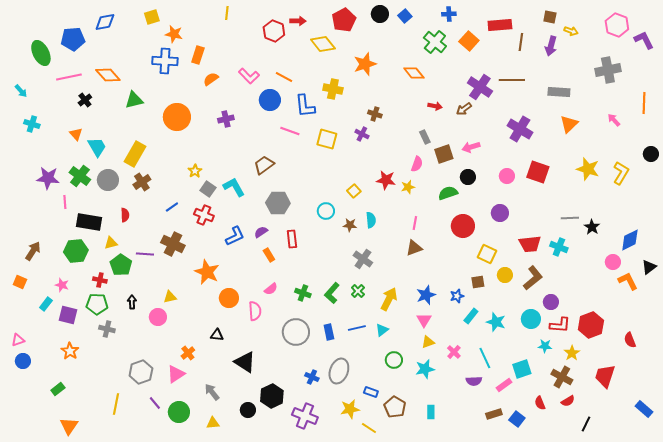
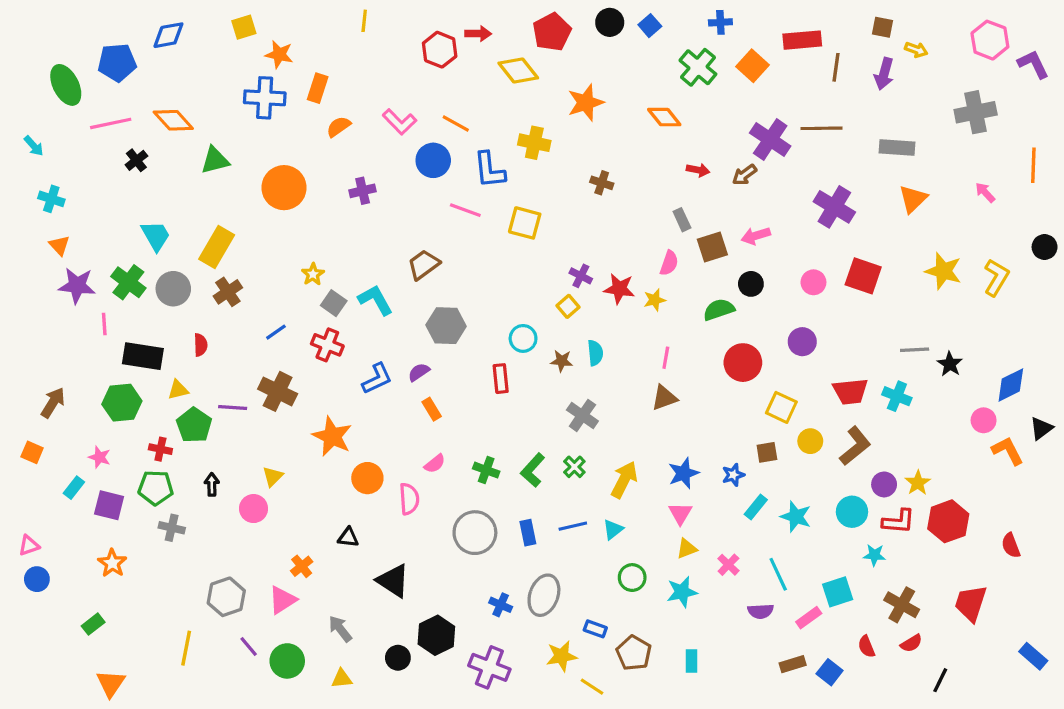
orange triangle: (76, 134) -> (59, 245), moved
purple cross: (362, 134) -> (581, 276), moved
red rectangle: (292, 239) -> (501, 379), moved
yellow triangle: (170, 297) -> (273, 476), turned -32
yellow star: (572, 353) -> (918, 483), moved

